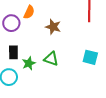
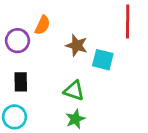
cyan square: (90, 57) -> (103, 60), moved
green star: (29, 63) -> (75, 119), moved

